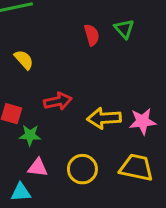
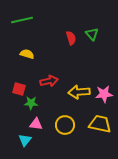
yellow semicircle: (24, 60) -> (27, 54), turned -32
cyan triangle: (21, 192) -> (25, 140), turned -48

